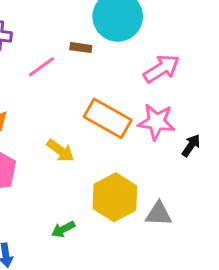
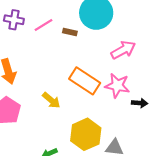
pink line: (42, 67) -> (44, 25), moved
black arrow: (191, 145) -> (140, 103), turned 56

